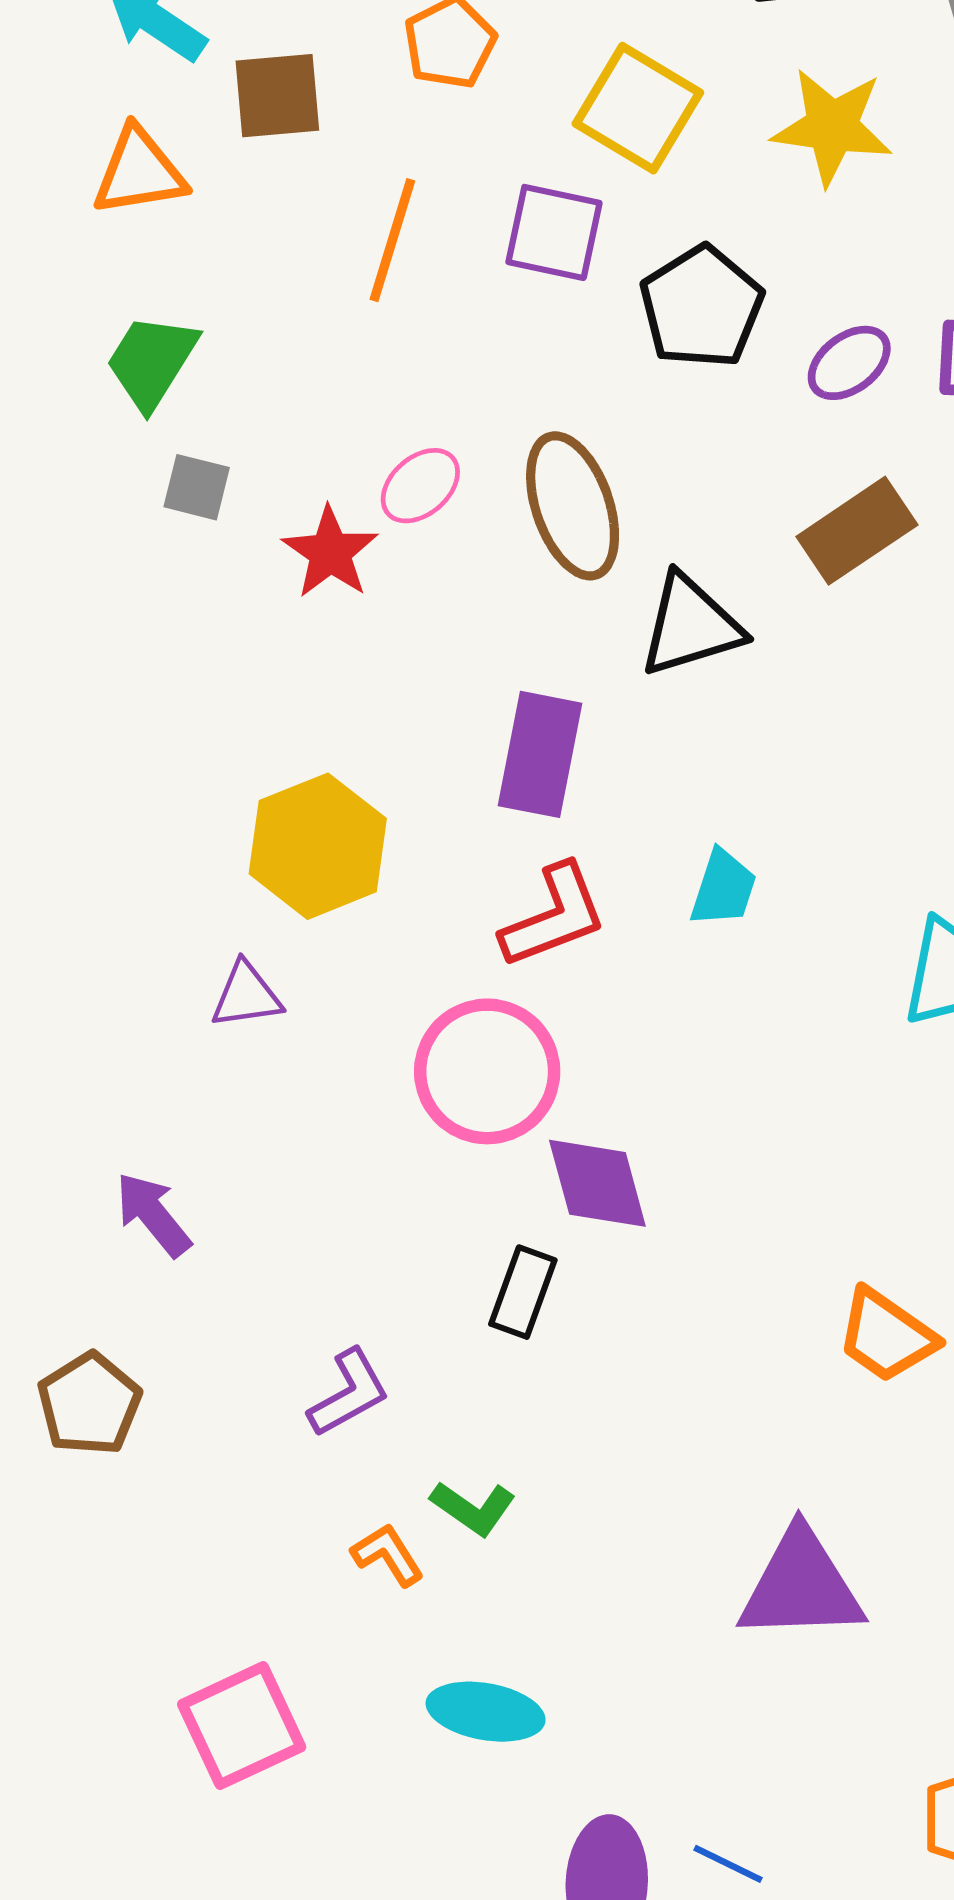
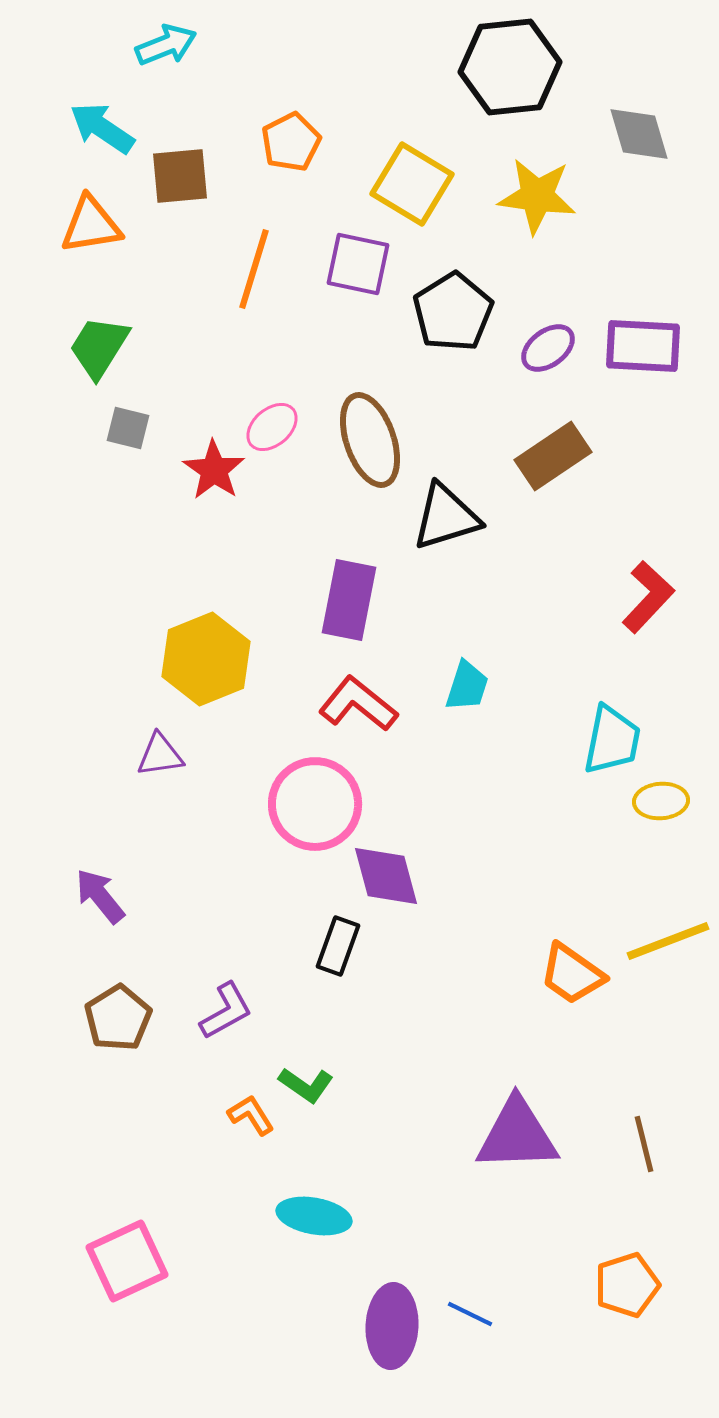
red L-shape: (554, 916) -> (358, 704), turned -120
brown pentagon: (89, 1404) -> (118, 1018), moved
pink square: (242, 1726) -> (127, 1261), moved

